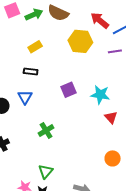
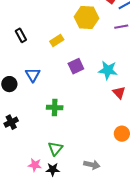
yellow rectangle: (35, 47) -> (57, 41), moved
black rectangle: (31, 71) -> (21, 35), moved, turned 56
green cross: (46, 130) -> (55, 108), turned 35

